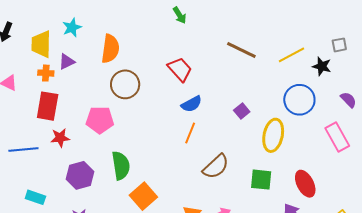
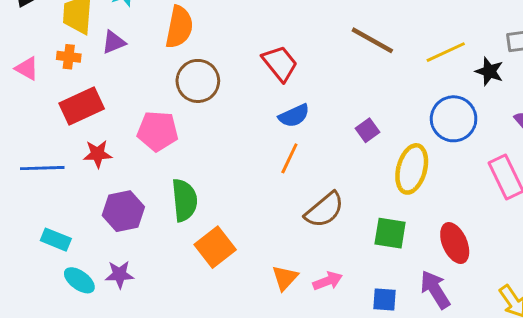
orange cross: (46, 73) -> (69, 57), moved
red rectangle: (48, 106) -> (82, 106), turned 52

